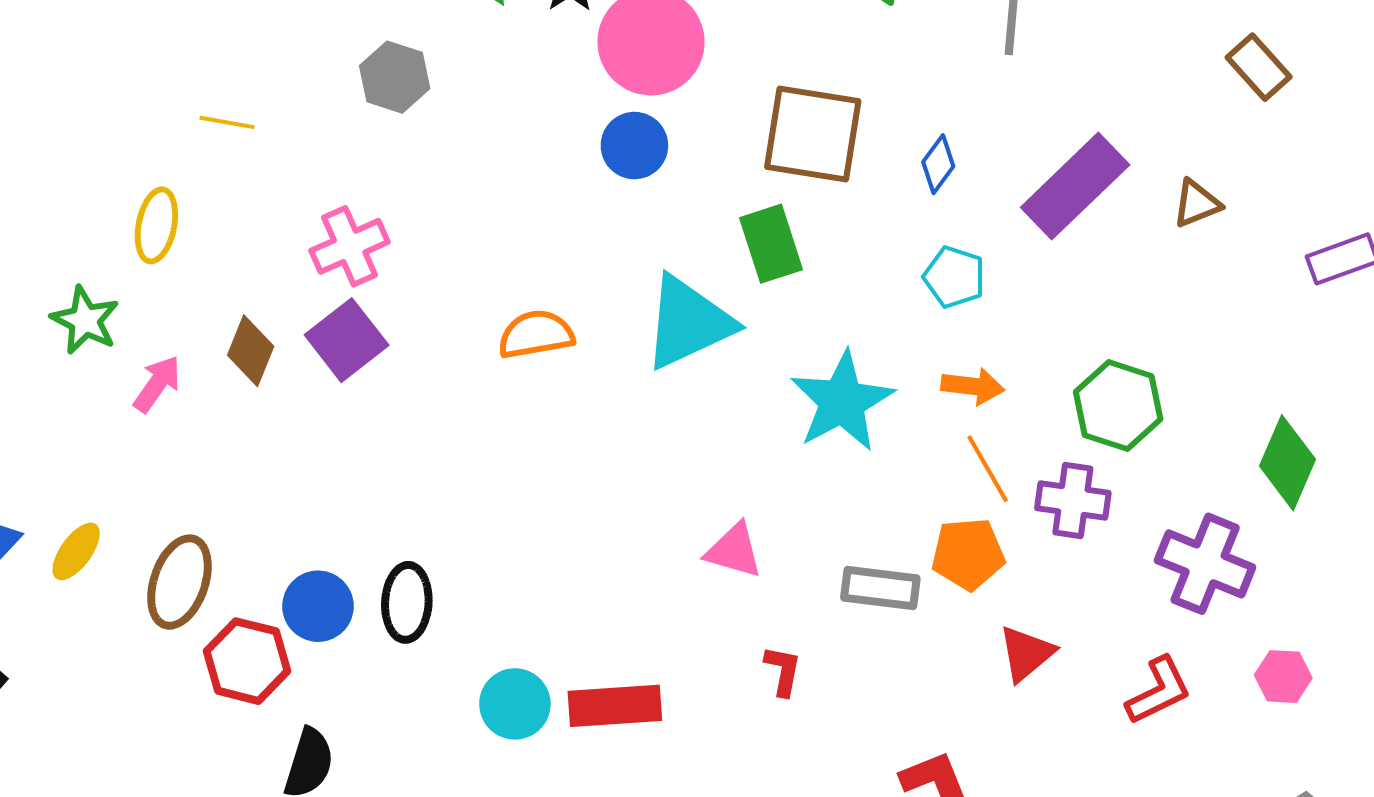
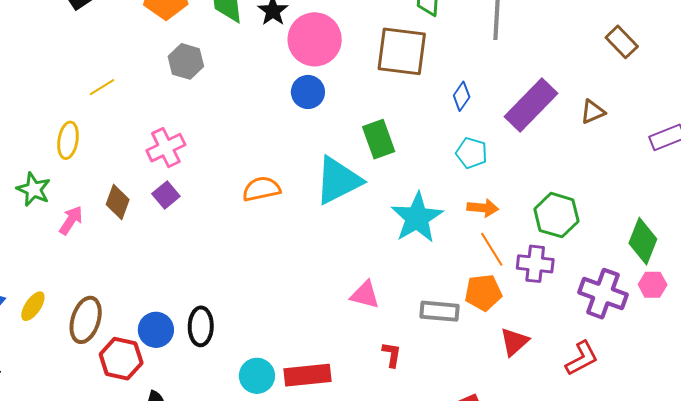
yellow line: (227, 122) -> (102, 87), turned -40
brown square: (813, 134) -> (402, 51), moved
purple square: (347, 340) -> (166, 195), size x0.7
pink hexagon: (1283, 677) -> (653, 285), moved

